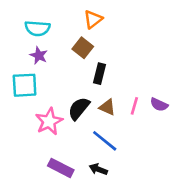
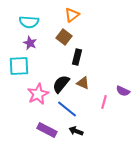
purple semicircle: (159, 105) -> (123, 91), moved
pink line: (134, 106) -> (104, 102), moved
blue line: (105, 141) -> (67, 109), moved

